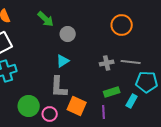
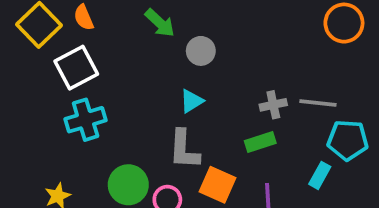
orange circle: (122, 25) -> (344, 23), moved
green rectangle: (112, 92) -> (260, 142), moved

